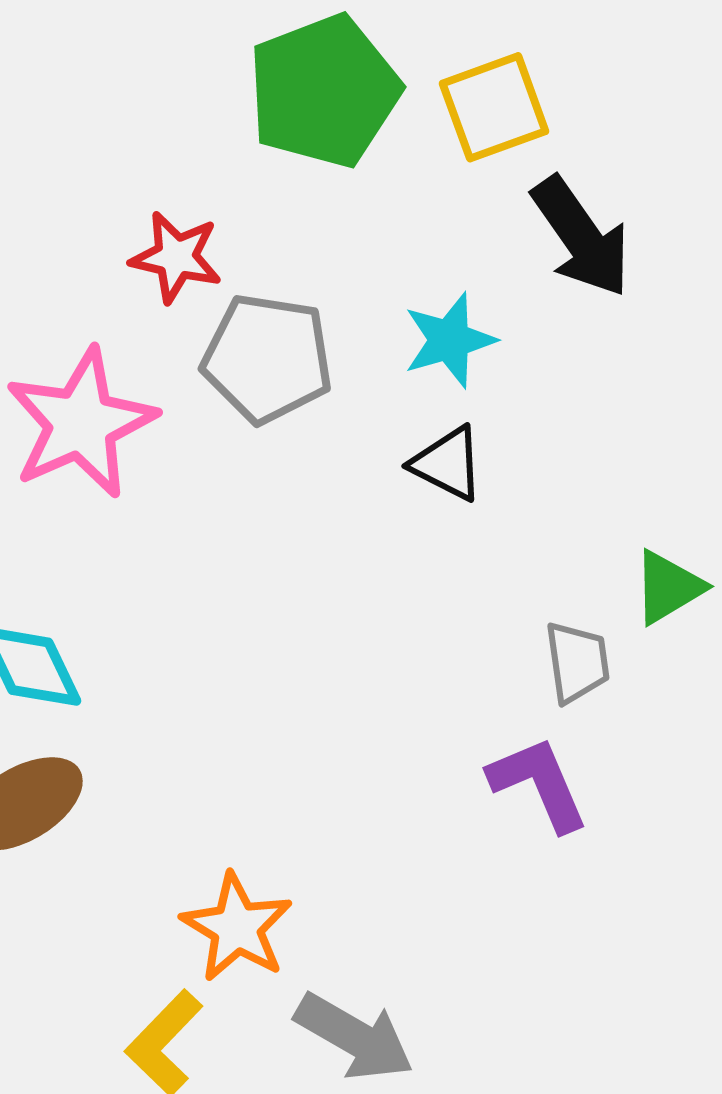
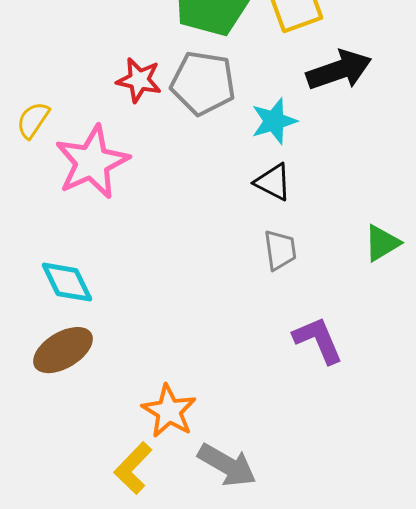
black arrow: (581, 237) -> (339, 70), turned -74
gray pentagon: (267, 358) -> (203, 83), moved
gray trapezoid: (577, 662) -> (280, 250), moved

